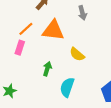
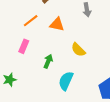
orange triangle: (53, 30) -> (57, 24), size x0.7
pink rectangle: (20, 48) -> (24, 46), moved

